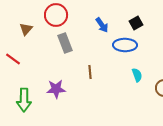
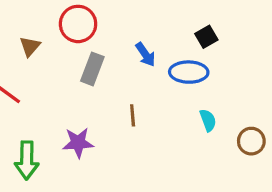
blue arrow: (102, 25) -> (145, 54), moved
gray rectangle: (65, 43) -> (92, 69), turned 42

